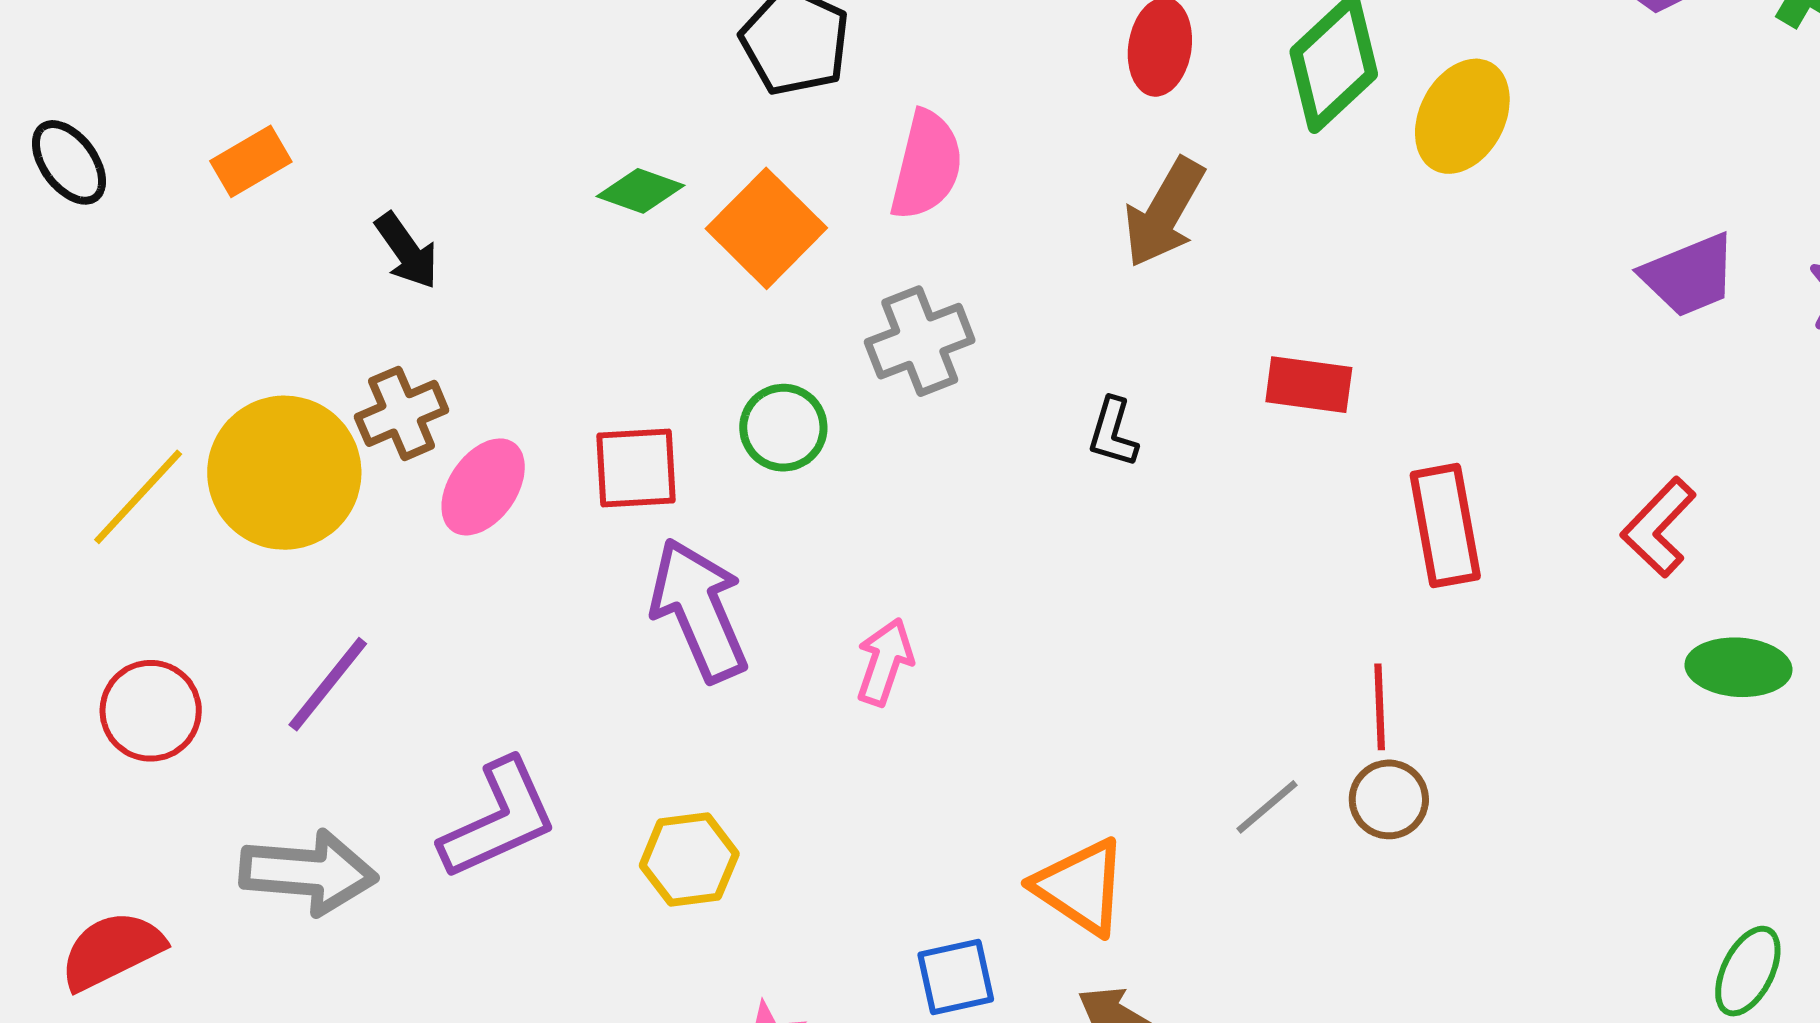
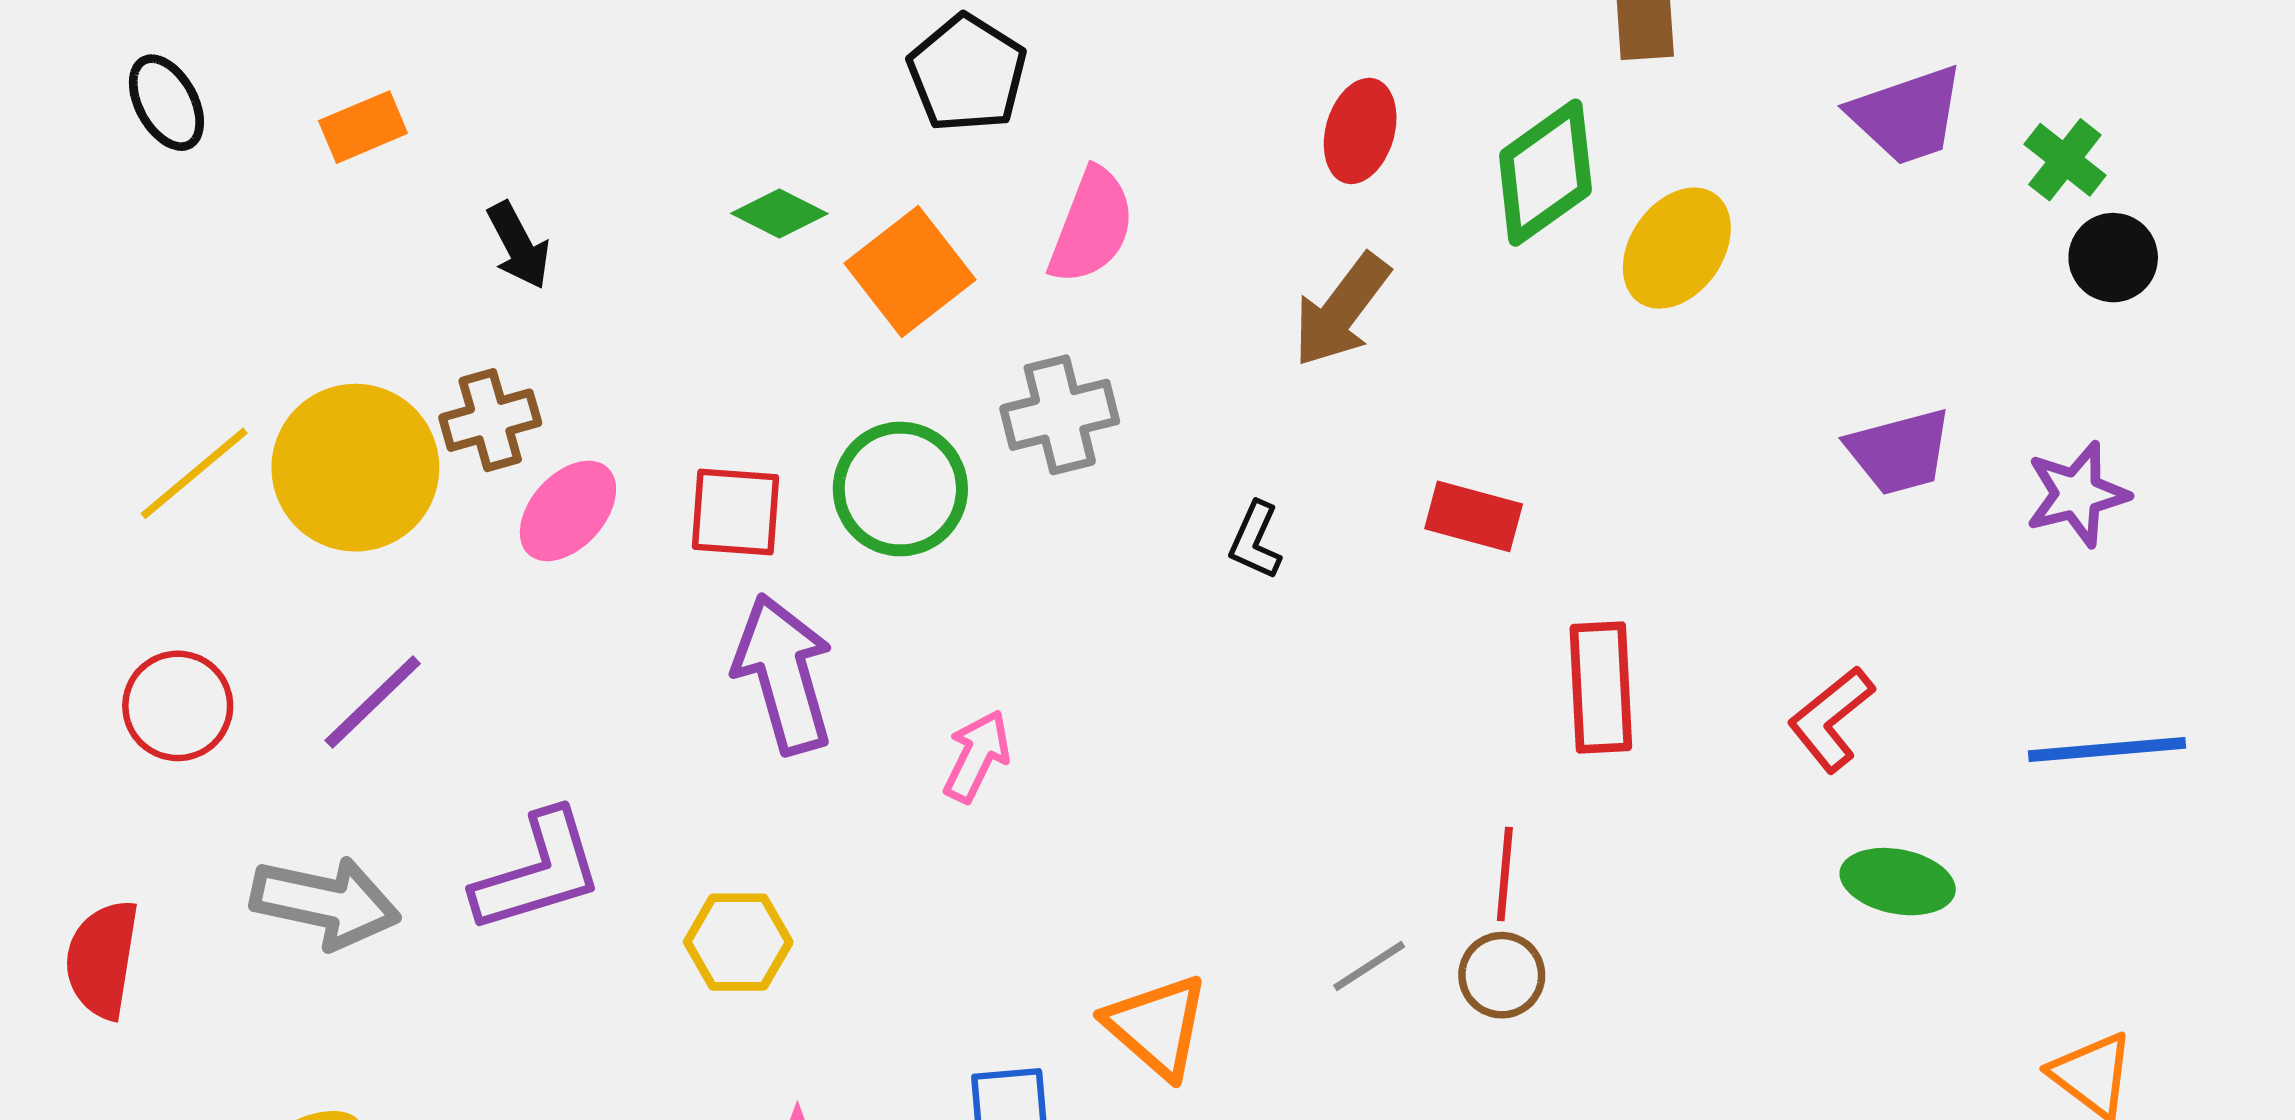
green circle: (783, 428) -> (900, 489), size x1.4
red semicircle: (112, 950) -> (102, 959), turned -62

